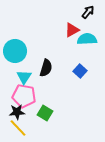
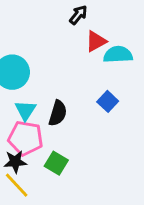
black arrow: (88, 12) -> (78, 15), moved
black semicircle: (46, 68) -> (58, 113), moved

